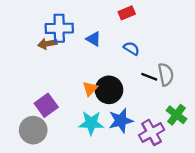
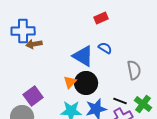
blue cross: (59, 28) -> (23, 31), moved
blue triangle: (94, 39) -> (83, 56), moved, size x1.6
black line: (149, 77) -> (120, 101), moved

